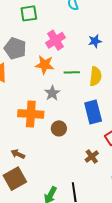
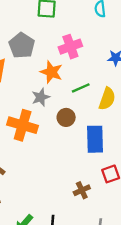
green line: (72, 72) -> (81, 88), turned -35
gray star: (52, 93) -> (41, 97), moved
brown circle: (59, 128) -> (66, 117), moved

